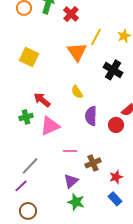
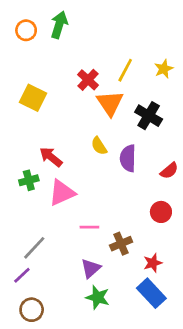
red cross: (71, 14) -> (88, 80), moved
orange triangle: (77, 52) -> (110, 103), moved
purple semicircle: (91, 116) -> (128, 158), moved
red circle: (116, 125) -> (161, 212), moved
blue rectangle: (115, 199) -> (151, 293), size x1.5

